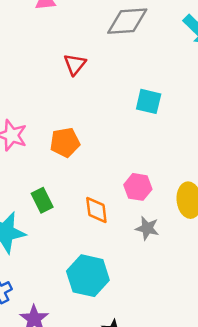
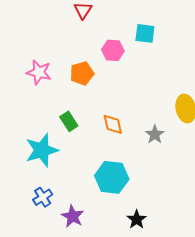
pink hexagon: (138, 187) -> (113, 50), moved
gray star: (147, 228) -> (155, 134), turned 30

